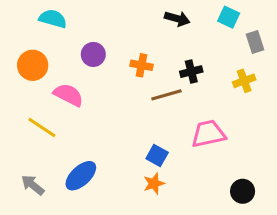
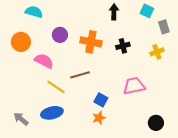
black arrow: (177, 19) -> (114, 12), turned -105
orange cross: (142, 65) -> (91, 42), size x1.5
brown line: (166, 95) -> (80, 75), moved
yellow line: (42, 128) -> (56, 87), moved
blue ellipse: (81, 176) -> (52, 113), turned 30

